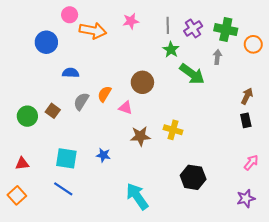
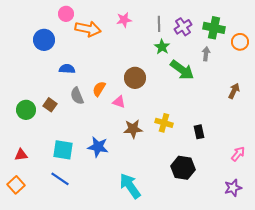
gray semicircle: (81, 101) -> (77, 96), turned -54
black rectangle: (246, 120) -> (199, 132), moved
blue star: (103, 155) -> (98, 147), size x1.5

